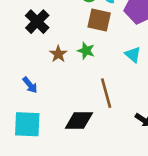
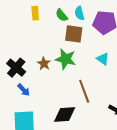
black cross: (37, 22) -> (16, 68), moved
green star: (86, 51) -> (66, 59), size x1.5

